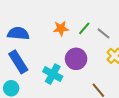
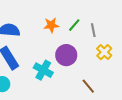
gray line: (103, 33) -> (93, 30), turned 40

